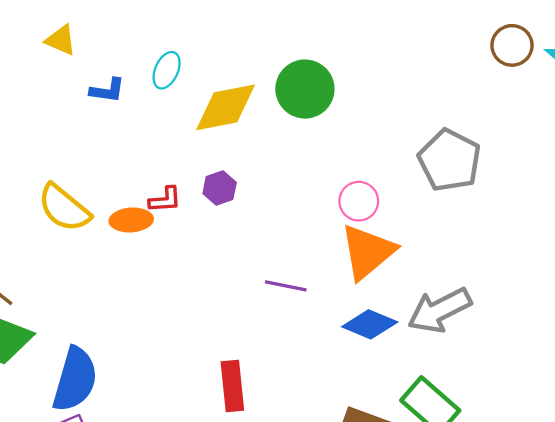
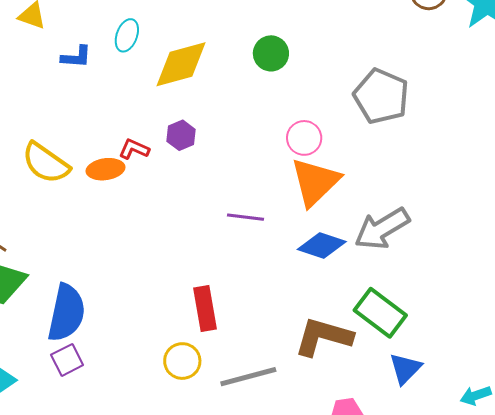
green circle: (305, 89) -> (271, 53), moved, size x0.7
red L-shape: (165, 200) -> (134, 149), turned -148

